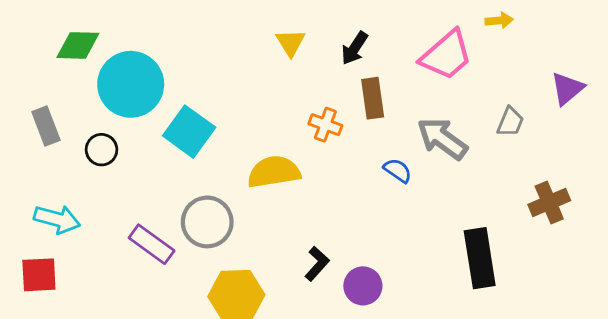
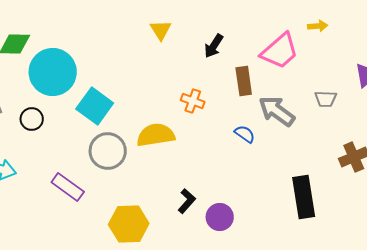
yellow triangle: (291, 43) -> (161, 30), moved
brown rectangle: (373, 98) -> (244, 81), moved
gray trapezoid: (510, 122) -> (326, 99), turned 70
gray circle: (207, 222) -> (108, 151), moved

